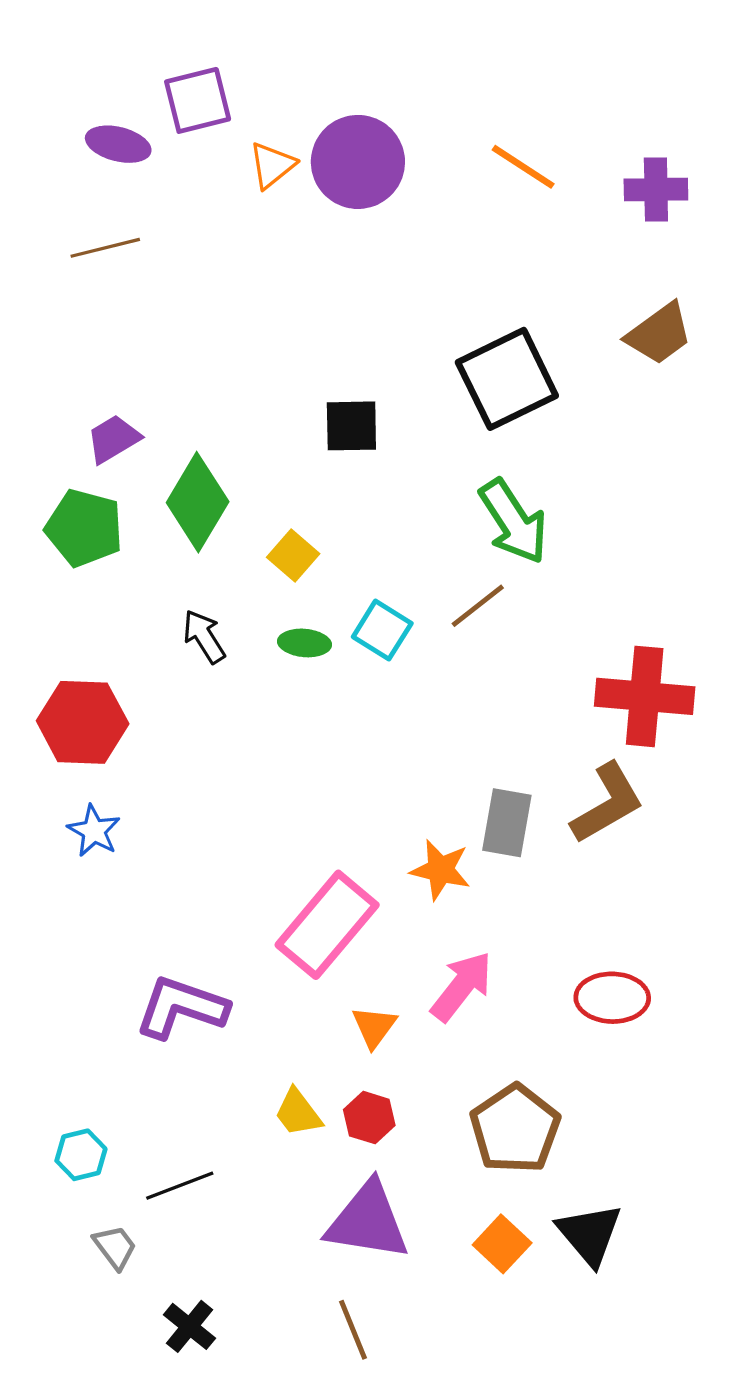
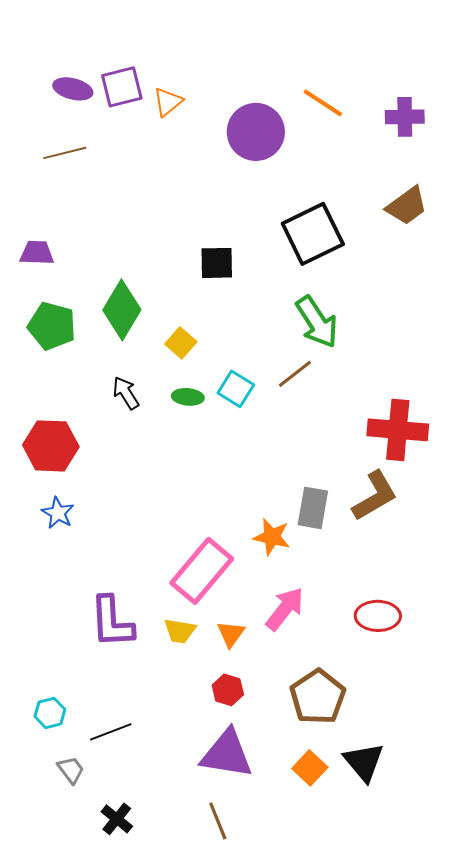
purple square: (198, 100) -> (122, 87), moved
purple circle: (358, 162) -> (256, 132), moved
purple trapezoid: (113, 439) -> (37, 253), moved, turned 33
purple L-shape: (181, 1007) -> (112, 622), turned -112
yellow trapezoid: (298, 1113) -> (180, 631), moved, turned -44

